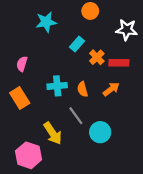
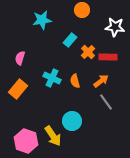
cyan cross: (57, 86) -> (52, 78), turned 30
orange rectangle: (20, 98) -> (18, 89), turned 72
gray line: (76, 116) -> (106, 102), moved
cyan circle: (100, 132) -> (72, 121), moved
yellow arrow: (53, 133) -> (53, 136), moved

